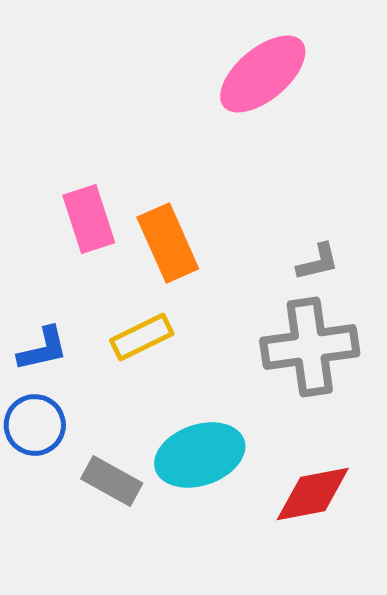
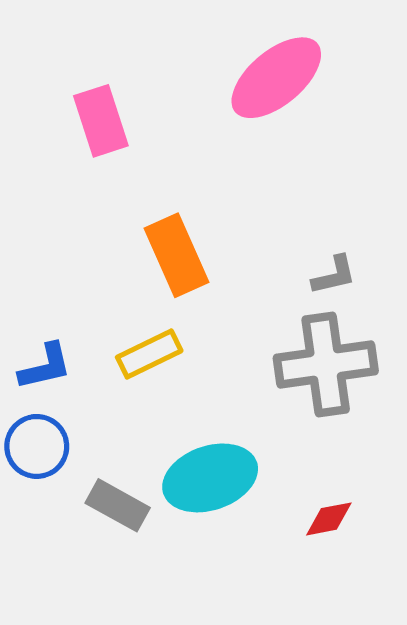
pink rectangle: (89, 219) -> (101, 121), moved
red diamond: (313, 494) -> (329, 519), size x0.6

